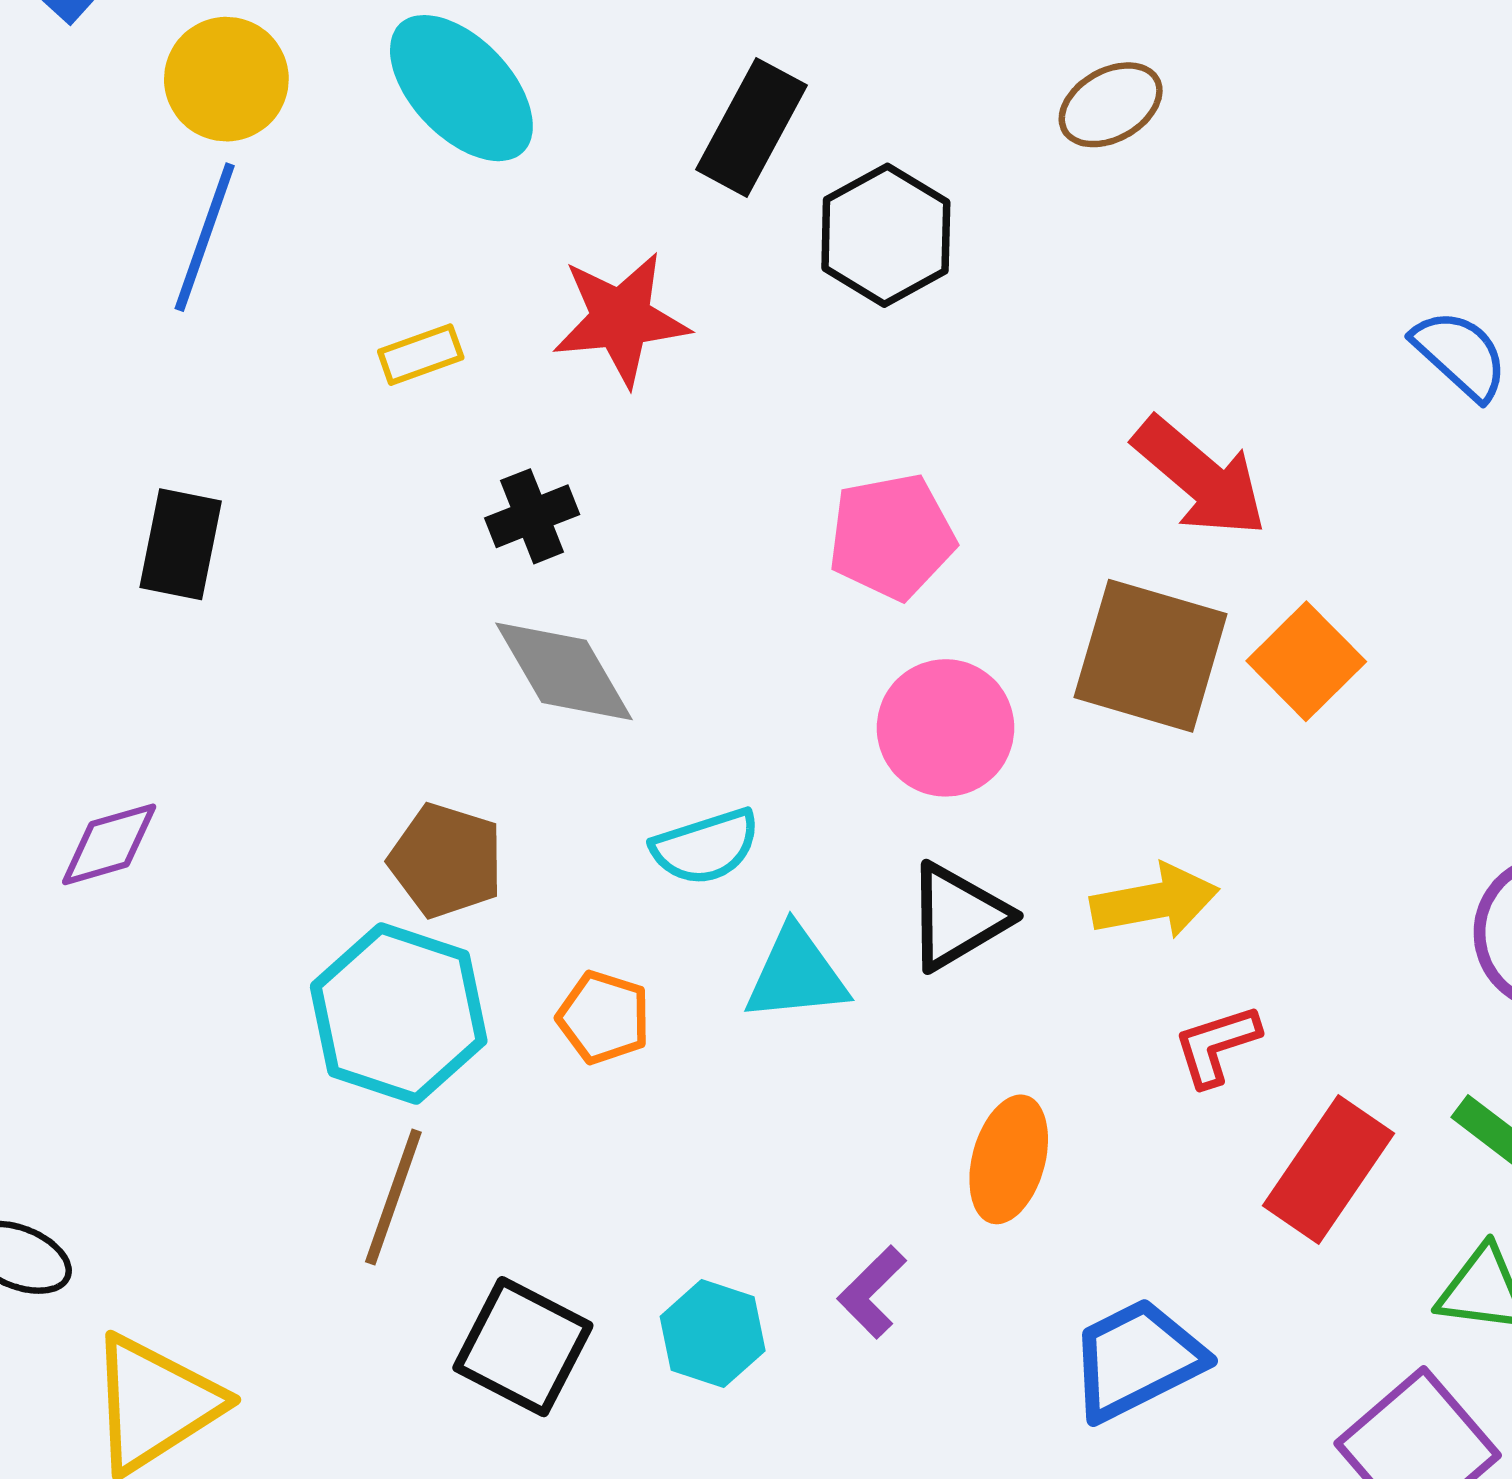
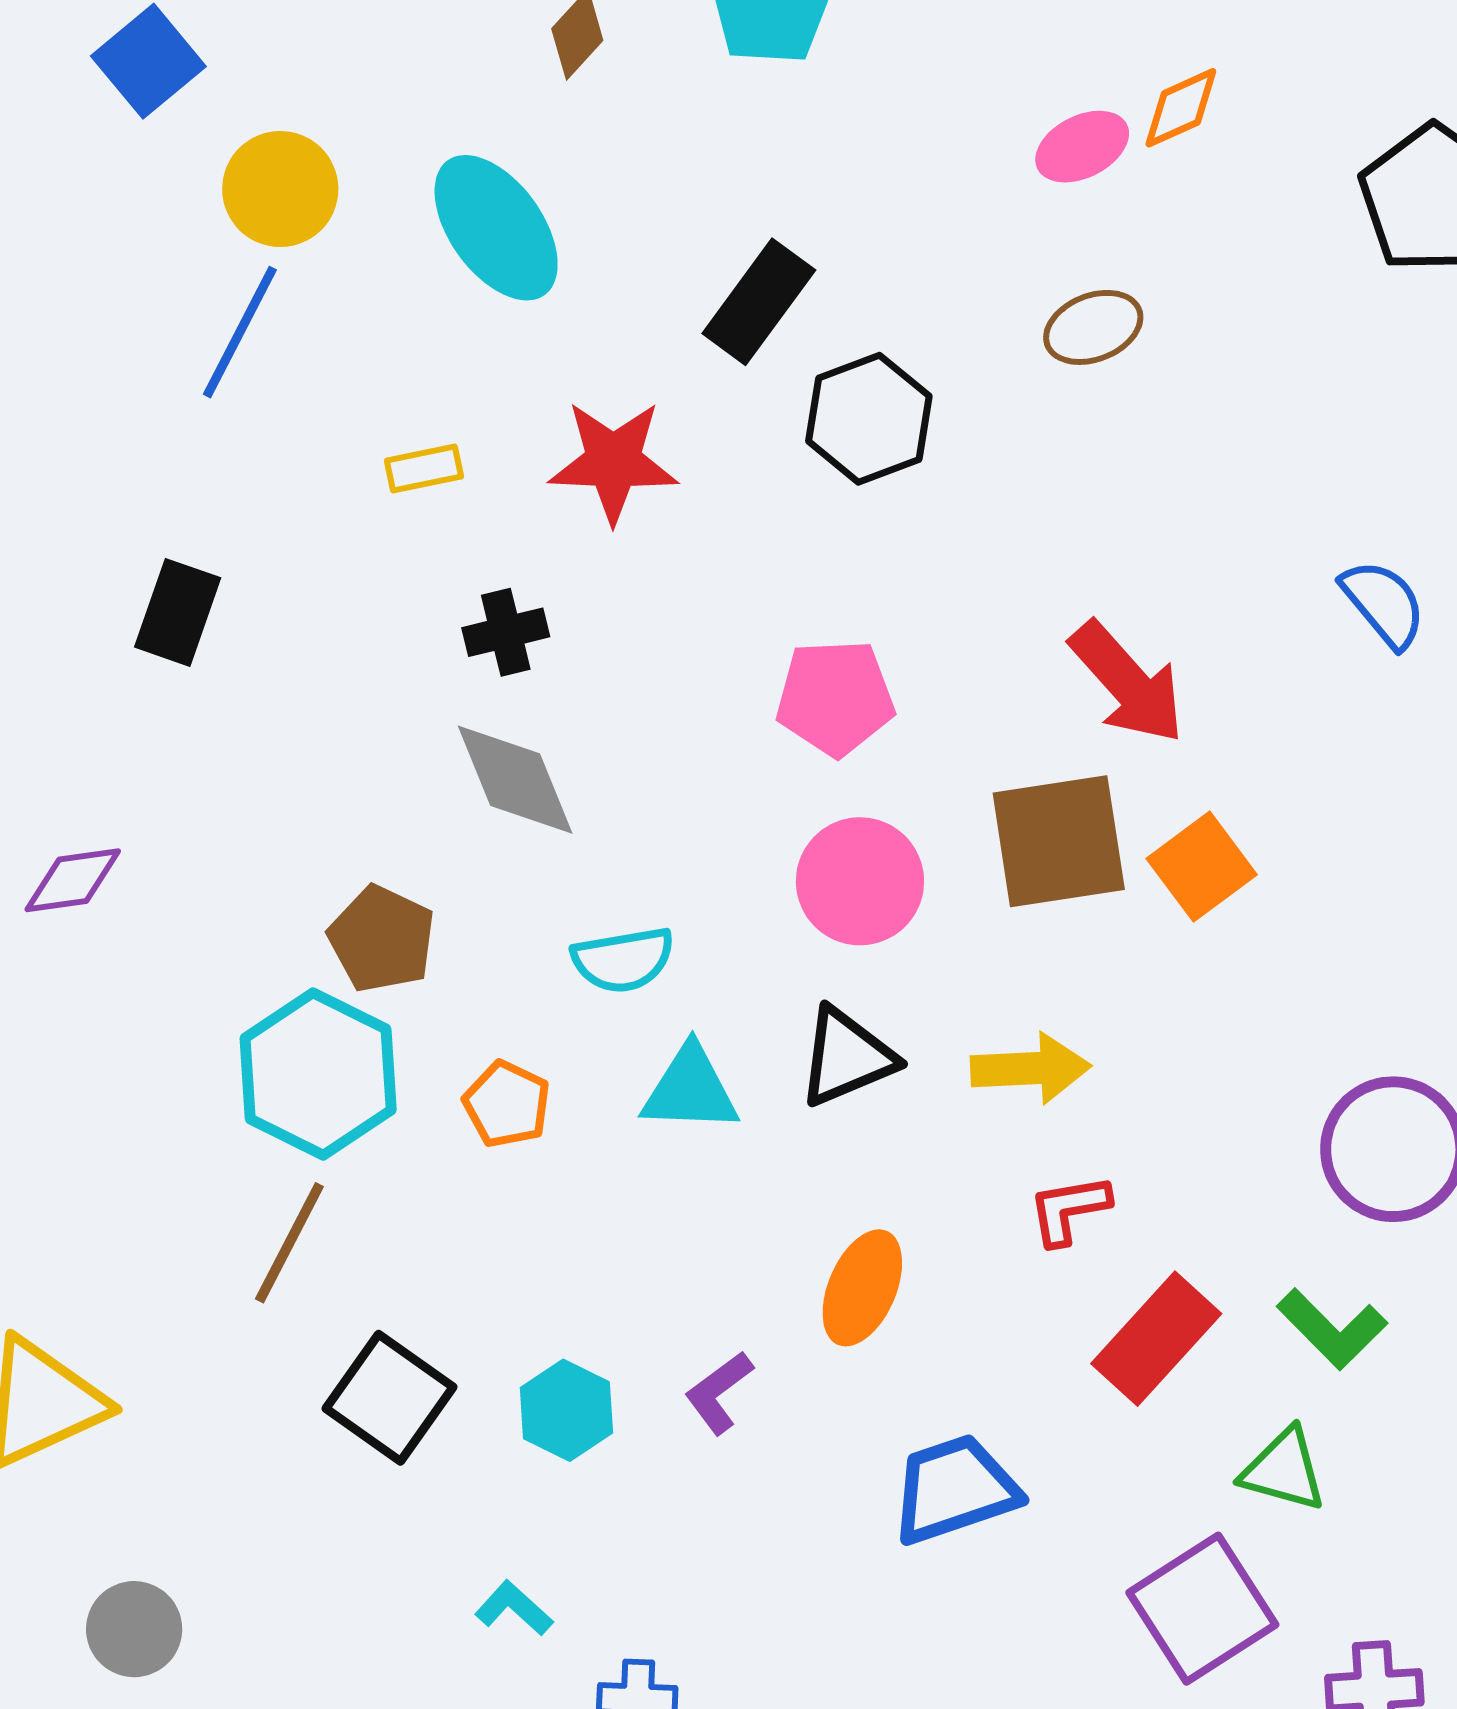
brown square: (1151, 656) -> (1059, 841), turned -33

